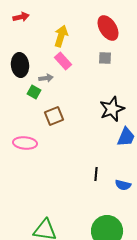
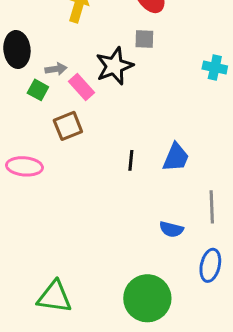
pink rectangle: (63, 61) -> (81, 87), moved
black star: (112, 109) -> (114, 66), moved
black line: (96, 174) -> (131, 160), moved

